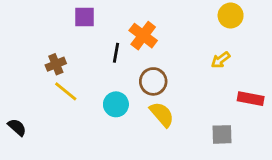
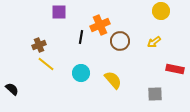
orange cross: (143, 36) -> (100, 25), turned 30
brown circle: (153, 81) -> (120, 41), moved

